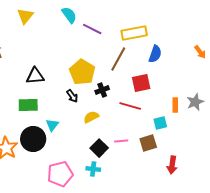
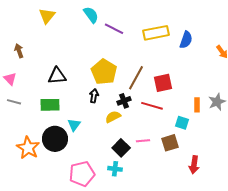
blue semicircle: (155, 54) -> (186, 40), moved
brown line: (118, 59) -> (136, 78), moved
black cross: (102, 90) -> (124, 101), moved
black arrow: (72, 96) -> (94, 96), turned -136
cyan square: (160, 123) -> (182, 123), turned 32

